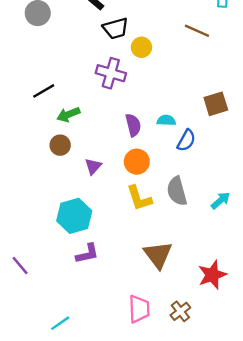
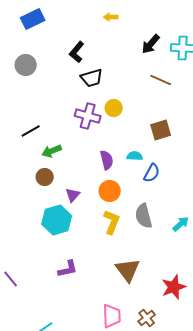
yellow circle: (141, 47) -> (114, 108), moved
brown square: (216, 104) -> (161, 130), moved
yellow L-shape: (139, 198) -> (112, 222), turned -140
cyan hexagon: (74, 216) -> (57, 220), moved

